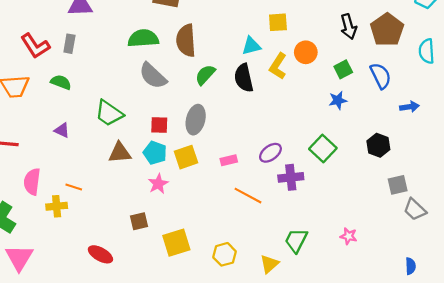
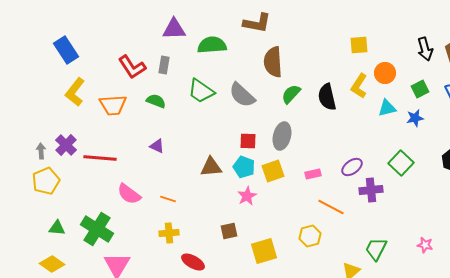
green semicircle: (143, 38) -> (212, 45), moved
cyan triangle: (251, 46) -> (387, 108), moved
green trapezoid: (109, 113) -> (201, 91), moved
pink semicircle: (32, 182) -> (129, 194), turned -60
yellow cross: (57, 206) -> (169, 233), moved
yellow hexagon: (224, 254) -> (310, 236), moved

